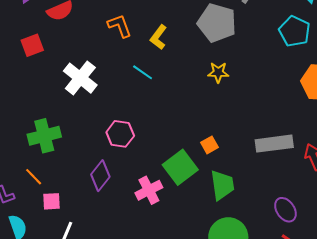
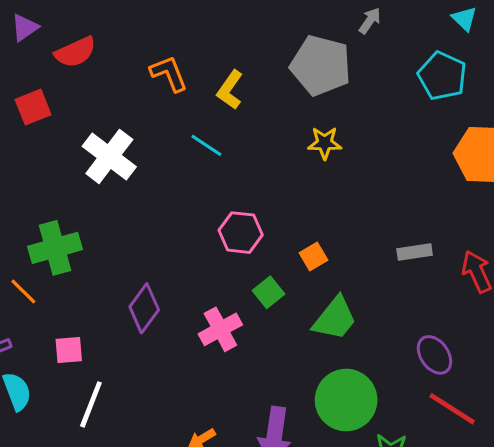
pink hexagon: (120, 134) -> (241, 233), moved
gray rectangle: (274, 144) -> (415, 252), size x0.6
green square: (180, 167) -> (269, 292), size x0.6
orange line: (34, 177) -> (23, 292), moved
green trapezoid: (222, 185) -> (335, 319), turned 48

